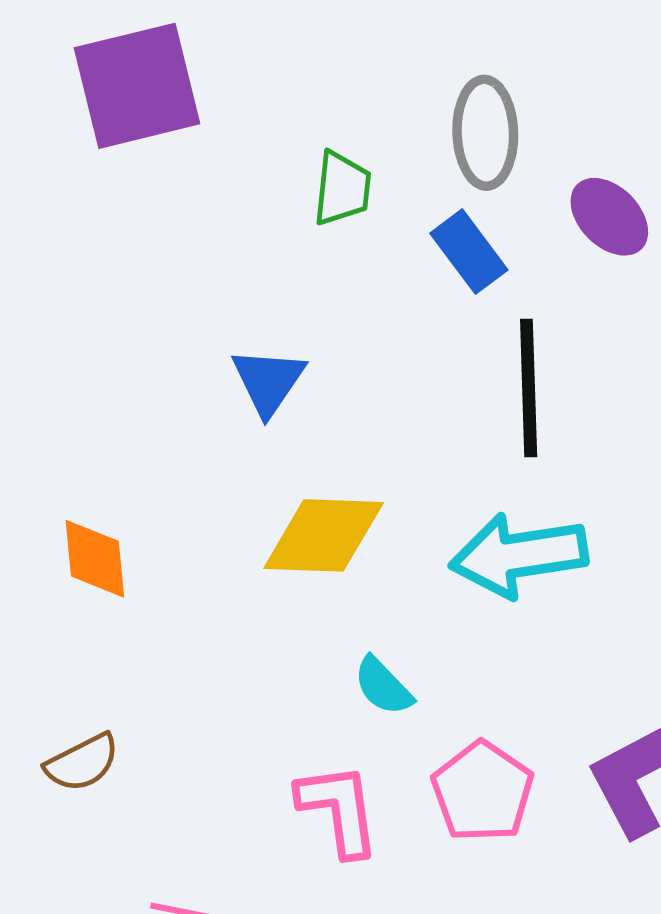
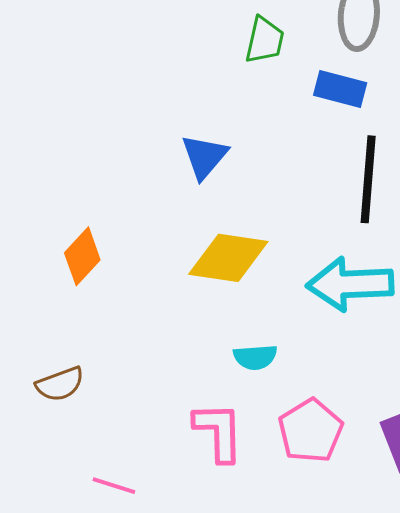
blue rectangle: (469, 252) -> (340, 89), turned -45
orange diamond: (95, 559) -> (82, 256), turned 42
cyan semicircle: (383, 686) -> (255, 357), turned -57

